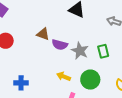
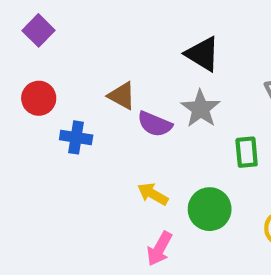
gray star: (80, 51) -> (201, 109), moved
blue cross: (21, 83) -> (76, 137), moved

